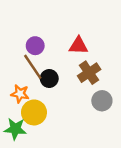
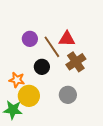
brown line: (33, 67) -> (52, 47), moved
gray circle: (102, 101) -> (68, 95), moved

